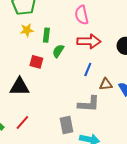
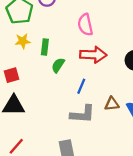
red square: (36, 62) -> (11, 75), moved, turned -32
blue line: (88, 69) -> (81, 86), moved
gray L-shape: (89, 104) -> (83, 114), moved

